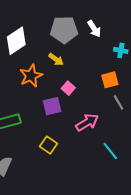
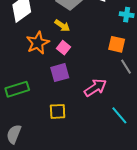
orange square: (110, 80) -> (117, 44), turned 30
pink square: (68, 88) -> (64, 48), moved
yellow square: (49, 145) -> (58, 111), turned -36

